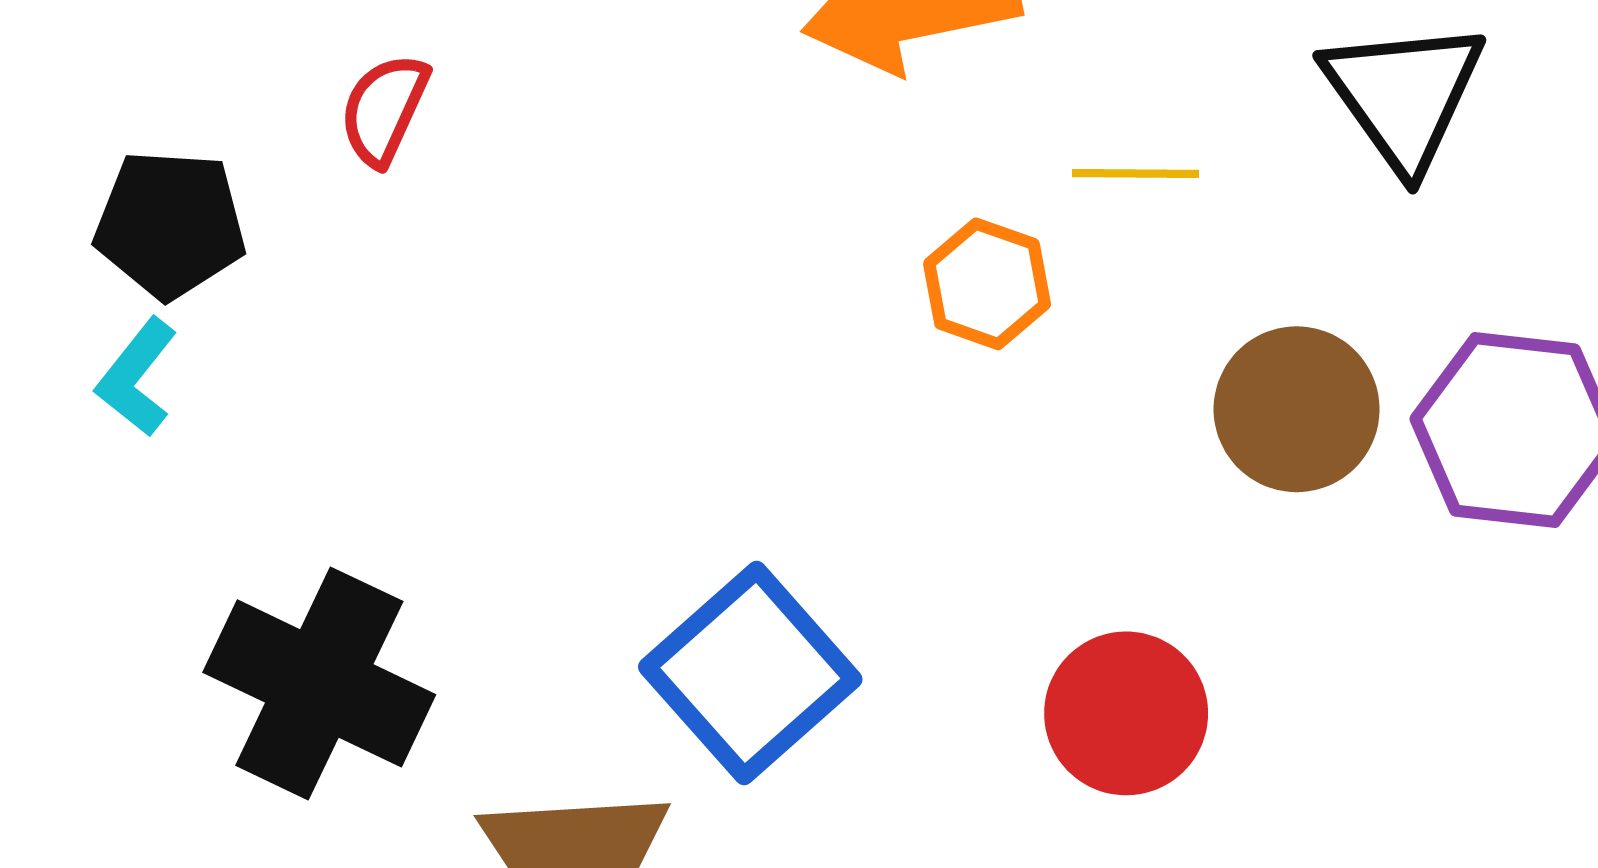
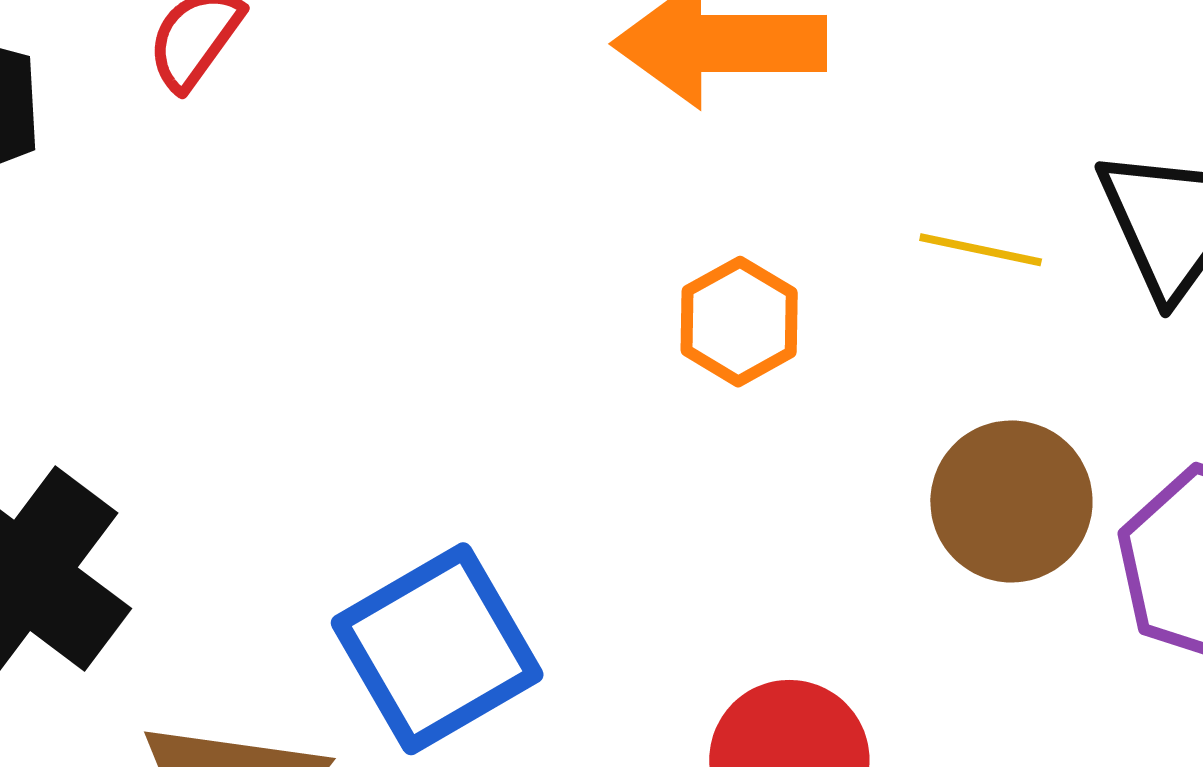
yellow line: (1136, 173) -> (981, 250), moved

